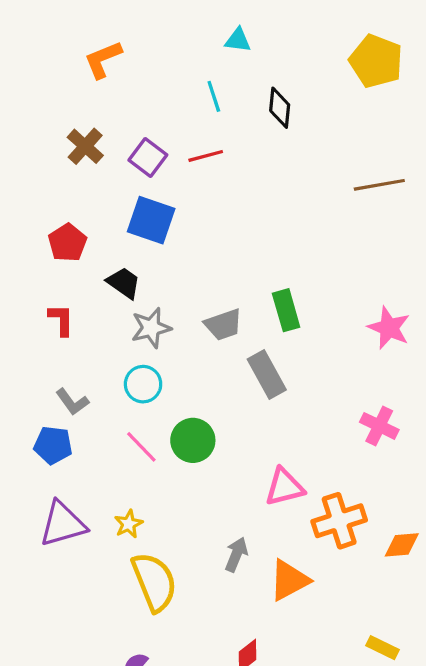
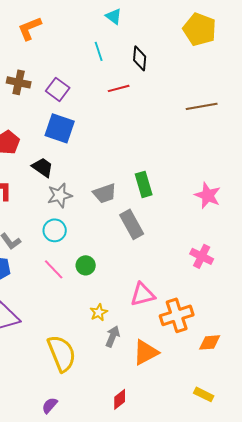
cyan triangle: (238, 40) -> (114, 16), turned 30
brown cross: (85, 146) -> (19, 82), turned -30
red line: (206, 156) -> (119, 88), moved
green circle: (193, 440) -> (86, 265), size x0.7
yellow star: (129, 524) -> (99, 312), moved
orange diamond: (402, 545) -> (210, 342), moved

